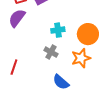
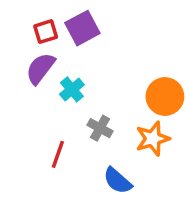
cyan cross: (58, 30) -> (72, 89), moved, turned -32
red line: (14, 67) -> (58, 154), moved

